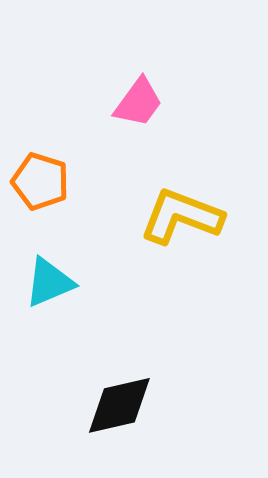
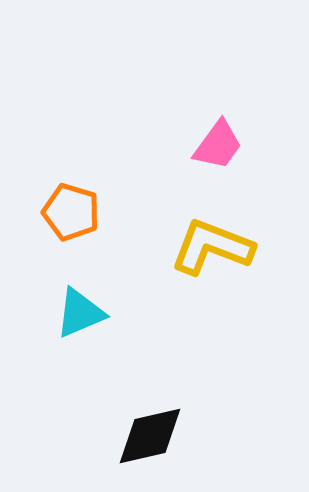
pink trapezoid: (138, 102) -> (218, 145), moved

